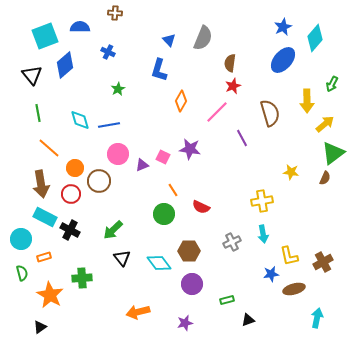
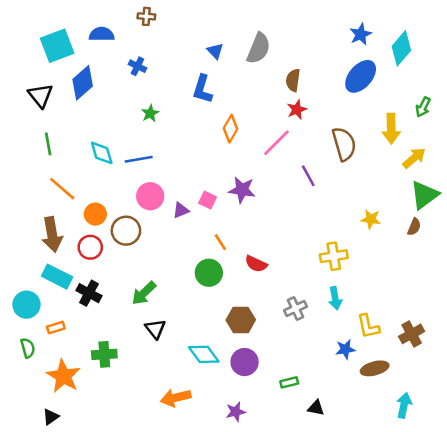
cyan diamond: (159, 263) -> (204, 354), moved
black triangle: (248, 320) -> (316, 408), turned 32

